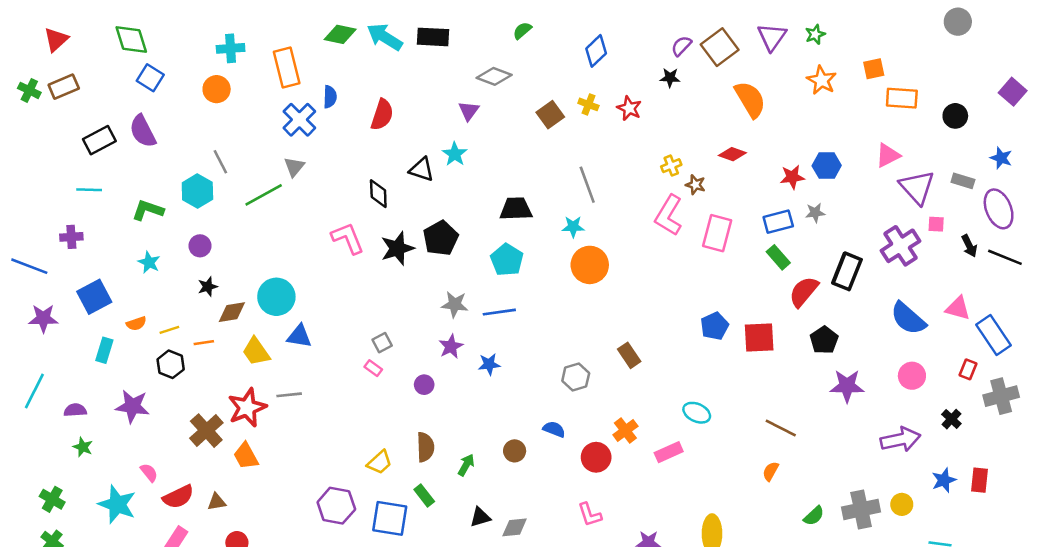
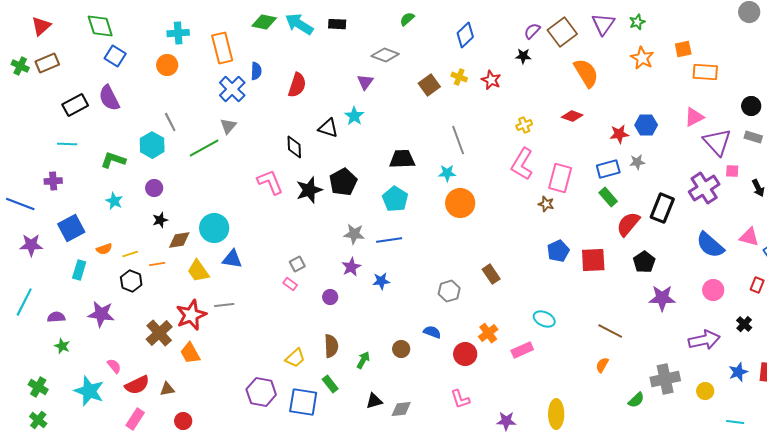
black rectangle: (433, 37) -> (337, 24), size x0.7
black circle: (955, 116) -> (751, 106), moved
brown star: (695, 185) -> (546, 204), moved
gray cross: (861, 509) -> (665, 379), moved

